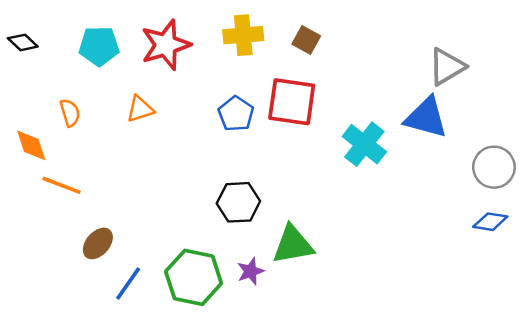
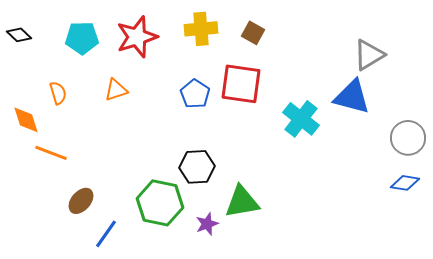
green hexagon: (194, 277) -> (160, 203), moved

